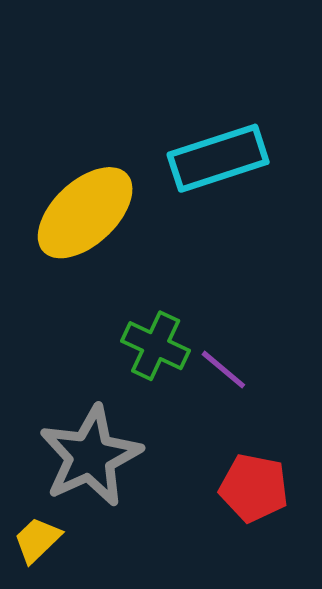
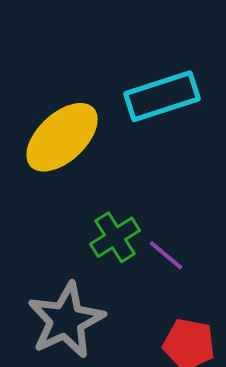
green cross: (156, 346) -> (115, 237), turned 33

